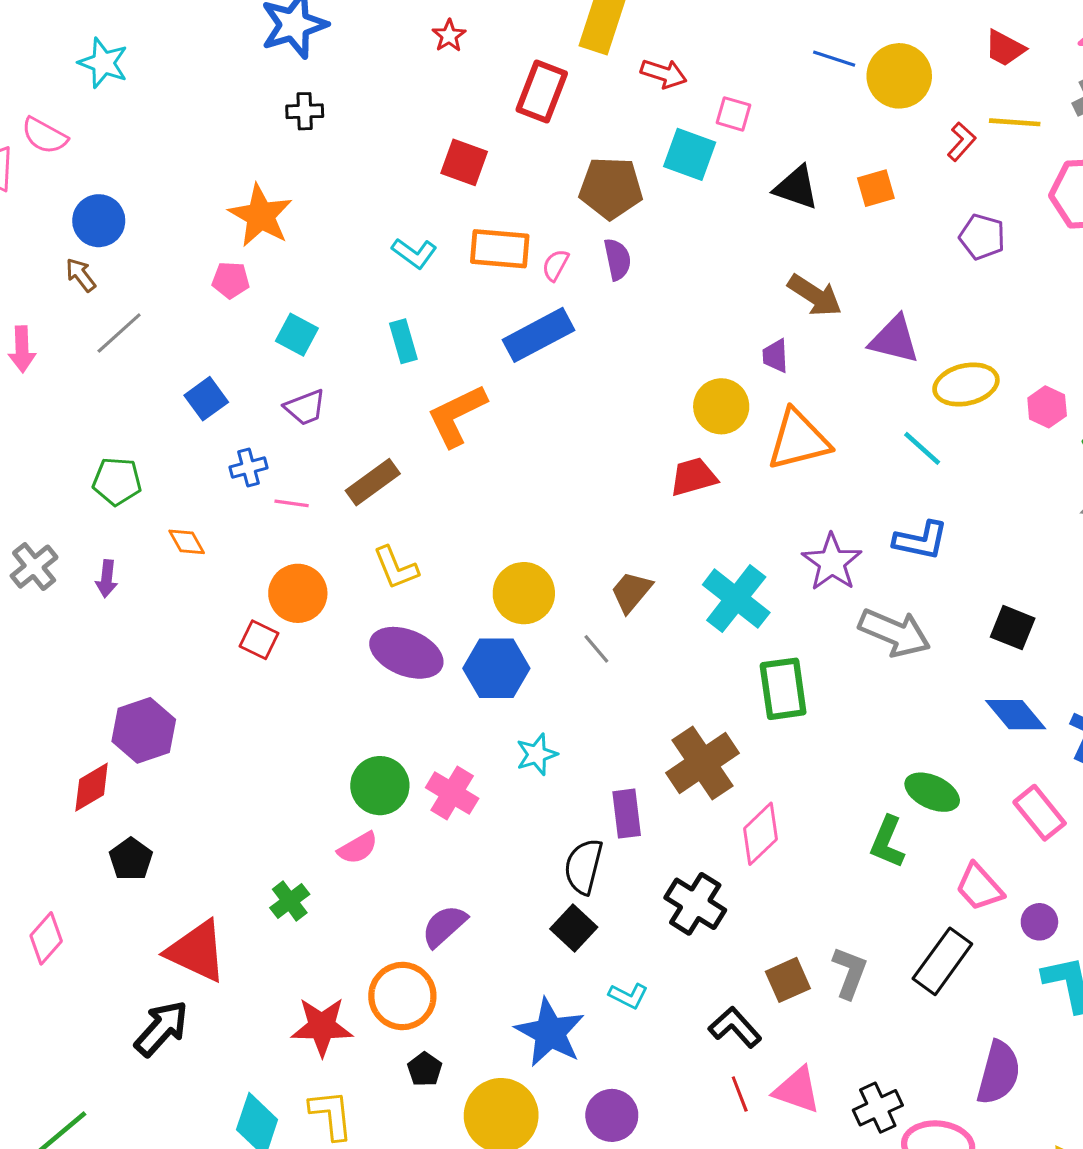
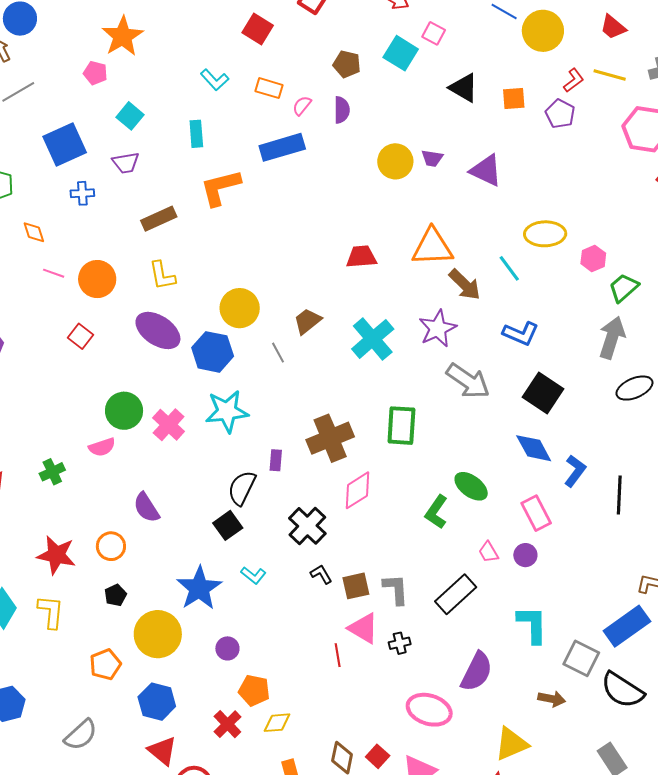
brown pentagon: (611, 188) -> (347, 64), size x0.7
purple pentagon: (982, 237) -> (560, 114), moved
orange rectangle: (500, 249) -> (269, 88), size x0.7
brown arrow: (815, 295) -> (465, 285), moved
purple triangle: (894, 340) -> (486, 170), moved
purple trapezoid: (775, 356) -> (432, 158), moved, turned -90
blue square: (206, 399) -> (65, 145), size x1.6
yellow circle: (721, 406) -> (395, 161), moved
pink line: (292, 503) -> (54, 273), moved
blue L-shape: (921, 540) -> (521, 333), moved
black square: (1013, 628) -> (543, 393), size x1.4
red square: (259, 640) -> (80, 336), moved
green rectangle: (783, 689) -> (401, 426), moved
cyan star: (537, 754) -> (227, 411), size x1.6
purple rectangle: (627, 814) -> (276, 460), size x0.7
pink trapezoid: (979, 887) -> (489, 552), size x0.7
purple circle: (1039, 922) -> (525, 555), moved
purple semicircle: (444, 926) -> (146, 508), turned -92
gray L-shape: (850, 973) -> (396, 589), turned -36
orange circle: (402, 996) -> (111, 546), size x0.7
black L-shape: (735, 1027) -> (321, 574), moved, size x0.7
pink triangle: (797, 1090) -> (363, 628), moved
red line: (740, 1094) -> (338, 655), moved
black cross: (878, 1108) -> (400, 643), moved, size x0.7
purple circle: (612, 1115) -> (227, 648), size x0.7

